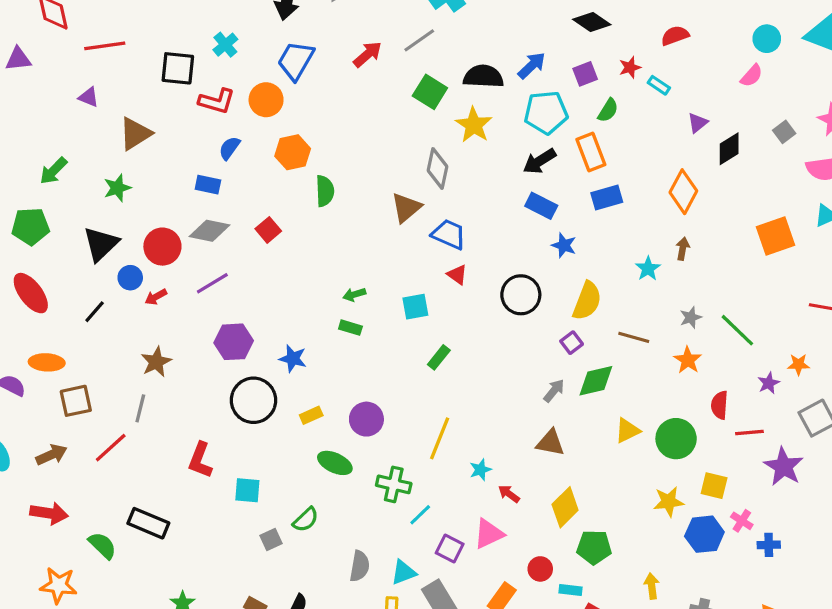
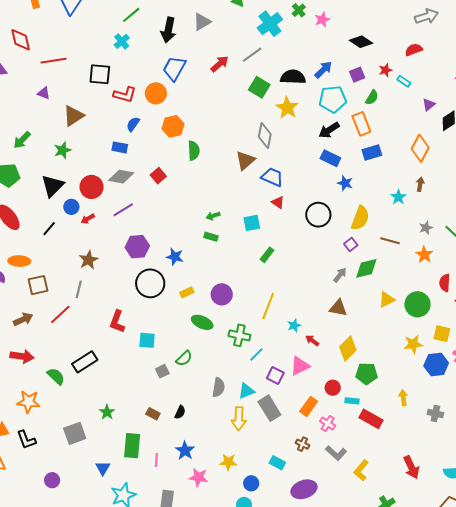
cyan cross: (225, 45) -> (122, 41), moved
black rectangle: (148, 523) -> (85, 362), turned -55

